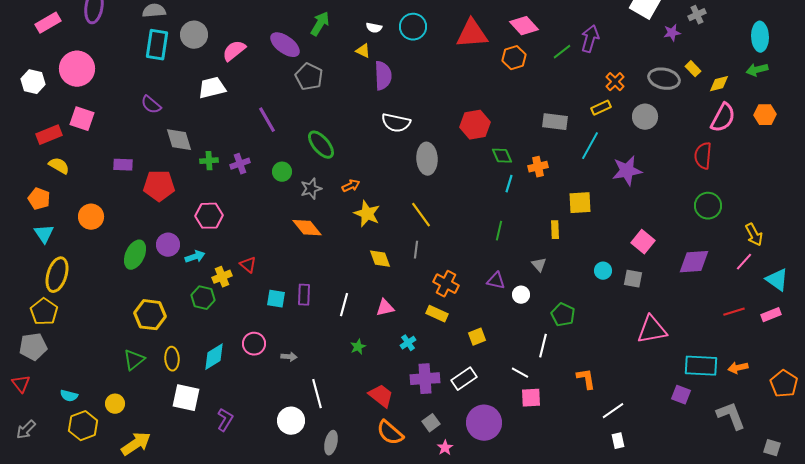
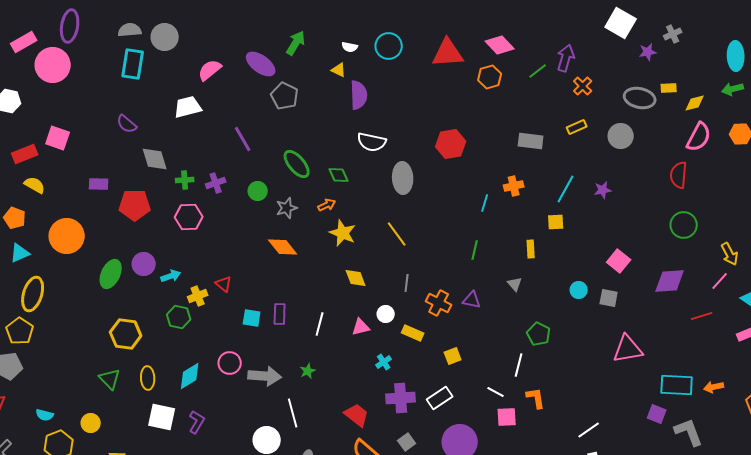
gray circle: (194, 35) -> (165, 37), moved
pink circle: (77, 69) -> (53, 65), moved
yellow rectangle: (693, 69) -> (669, 88), turned -49
orange cross: (615, 82) -> (583, 86), moved
cyan line: (590, 146) -> (566, 189), moved
green diamond: (502, 156) -> (339, 175), moved
purple star: (627, 171) -> (603, 190), size x0.6
yellow square: (580, 203) -> (556, 222), size x0.7
pink hexagon: (209, 216) -> (189, 217), moved
orange circle: (91, 217) -> (67, 236), size x1.4
cyan triangle: (44, 234) -> (20, 253), turned 40
gray line: (416, 250) -> (407, 283), moved
orange cross: (446, 284) -> (439, 303), moved
white circle: (521, 295) -> (386, 314), moved
red line: (734, 312) -> (702, 316), moved
green star: (358, 347) -> (308, 371), moved
gray arrow: (289, 357) -> (265, 376), size x2.0
green triangle: (134, 360) -> (110, 379), turned -35
orange L-shape: (586, 379) -> (536, 398), moved
gray L-shape: (731, 416) -> (689, 432), moved
purple L-shape: (225, 420) -> (197, 422), moved

